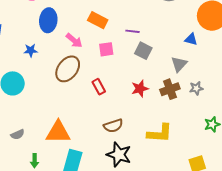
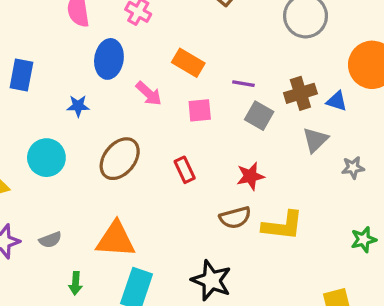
brown ellipse: (68, 69) -> (120, 159), moved
gray star: (196, 88) -> (353, 168), moved
brown cross: (170, 89) -> (300, 93), moved
brown semicircle: (113, 126) -> (235, 218), moved
yellow L-shape: (160, 133) -> (283, 226), moved

